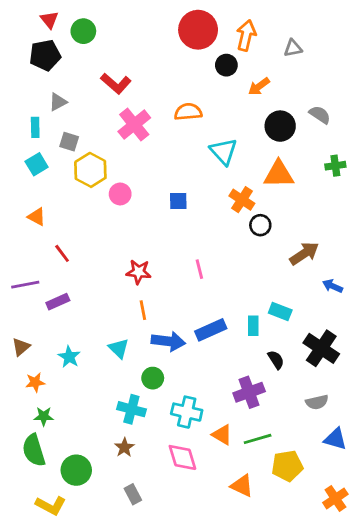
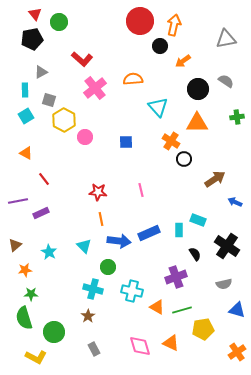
gray triangle: (293, 48) -> (226, 39), moved, size x1.5
pink diamond: (182, 457) -> (140, 346), moved

